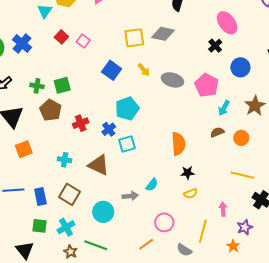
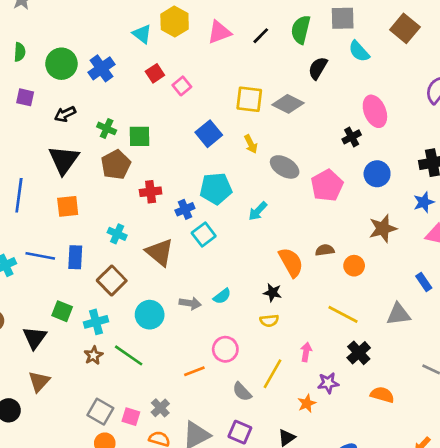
cyan triangle: (45, 11) -> (142, 34), turned -42
cyan arrow: (224, 108) -> (258, 211), moved
cyan square: (127, 144) -> (204, 235), turned -36
orange semicircle: (178, 144) -> (291, 262), moved, turned -40
blue rectangle: (40, 196) -> (75, 257), moved

